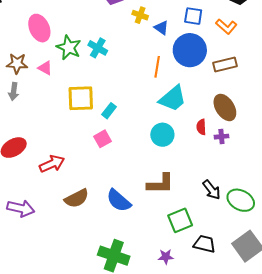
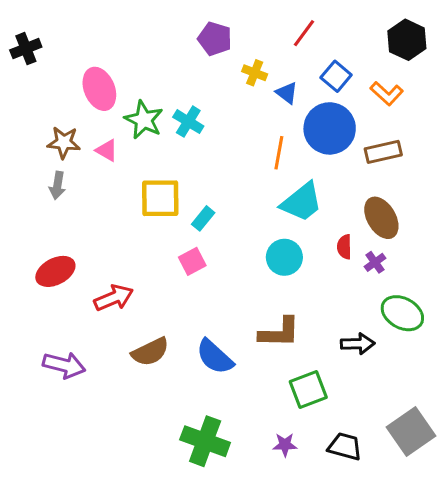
blue square: (193, 16) -> (336, 76), turned 30
purple cross: (221, 137) -> (375, 262), turned -32
black arrow: (211, 190) -> (358, 344), turned -55
green ellipse: (241, 200) -> (402, 313), moved
black trapezoid: (205, 244) -> (345, 447), moved

